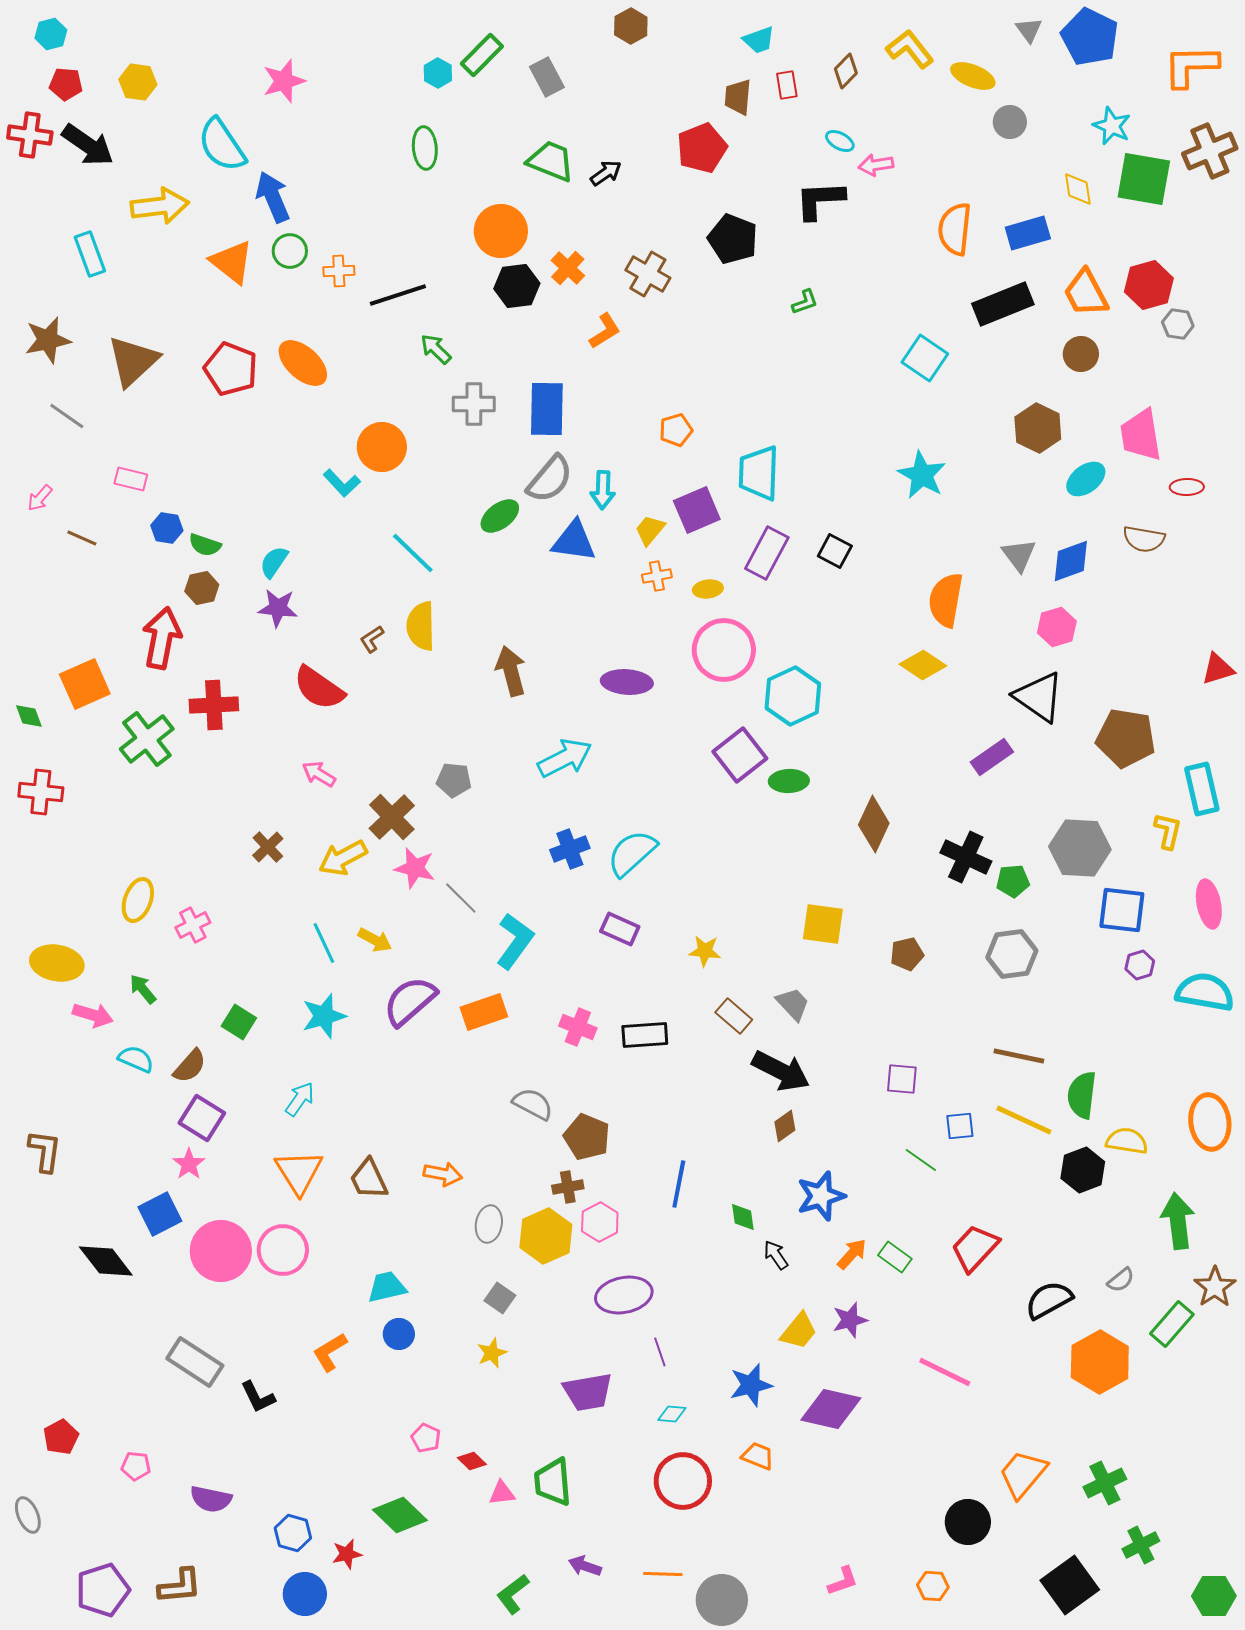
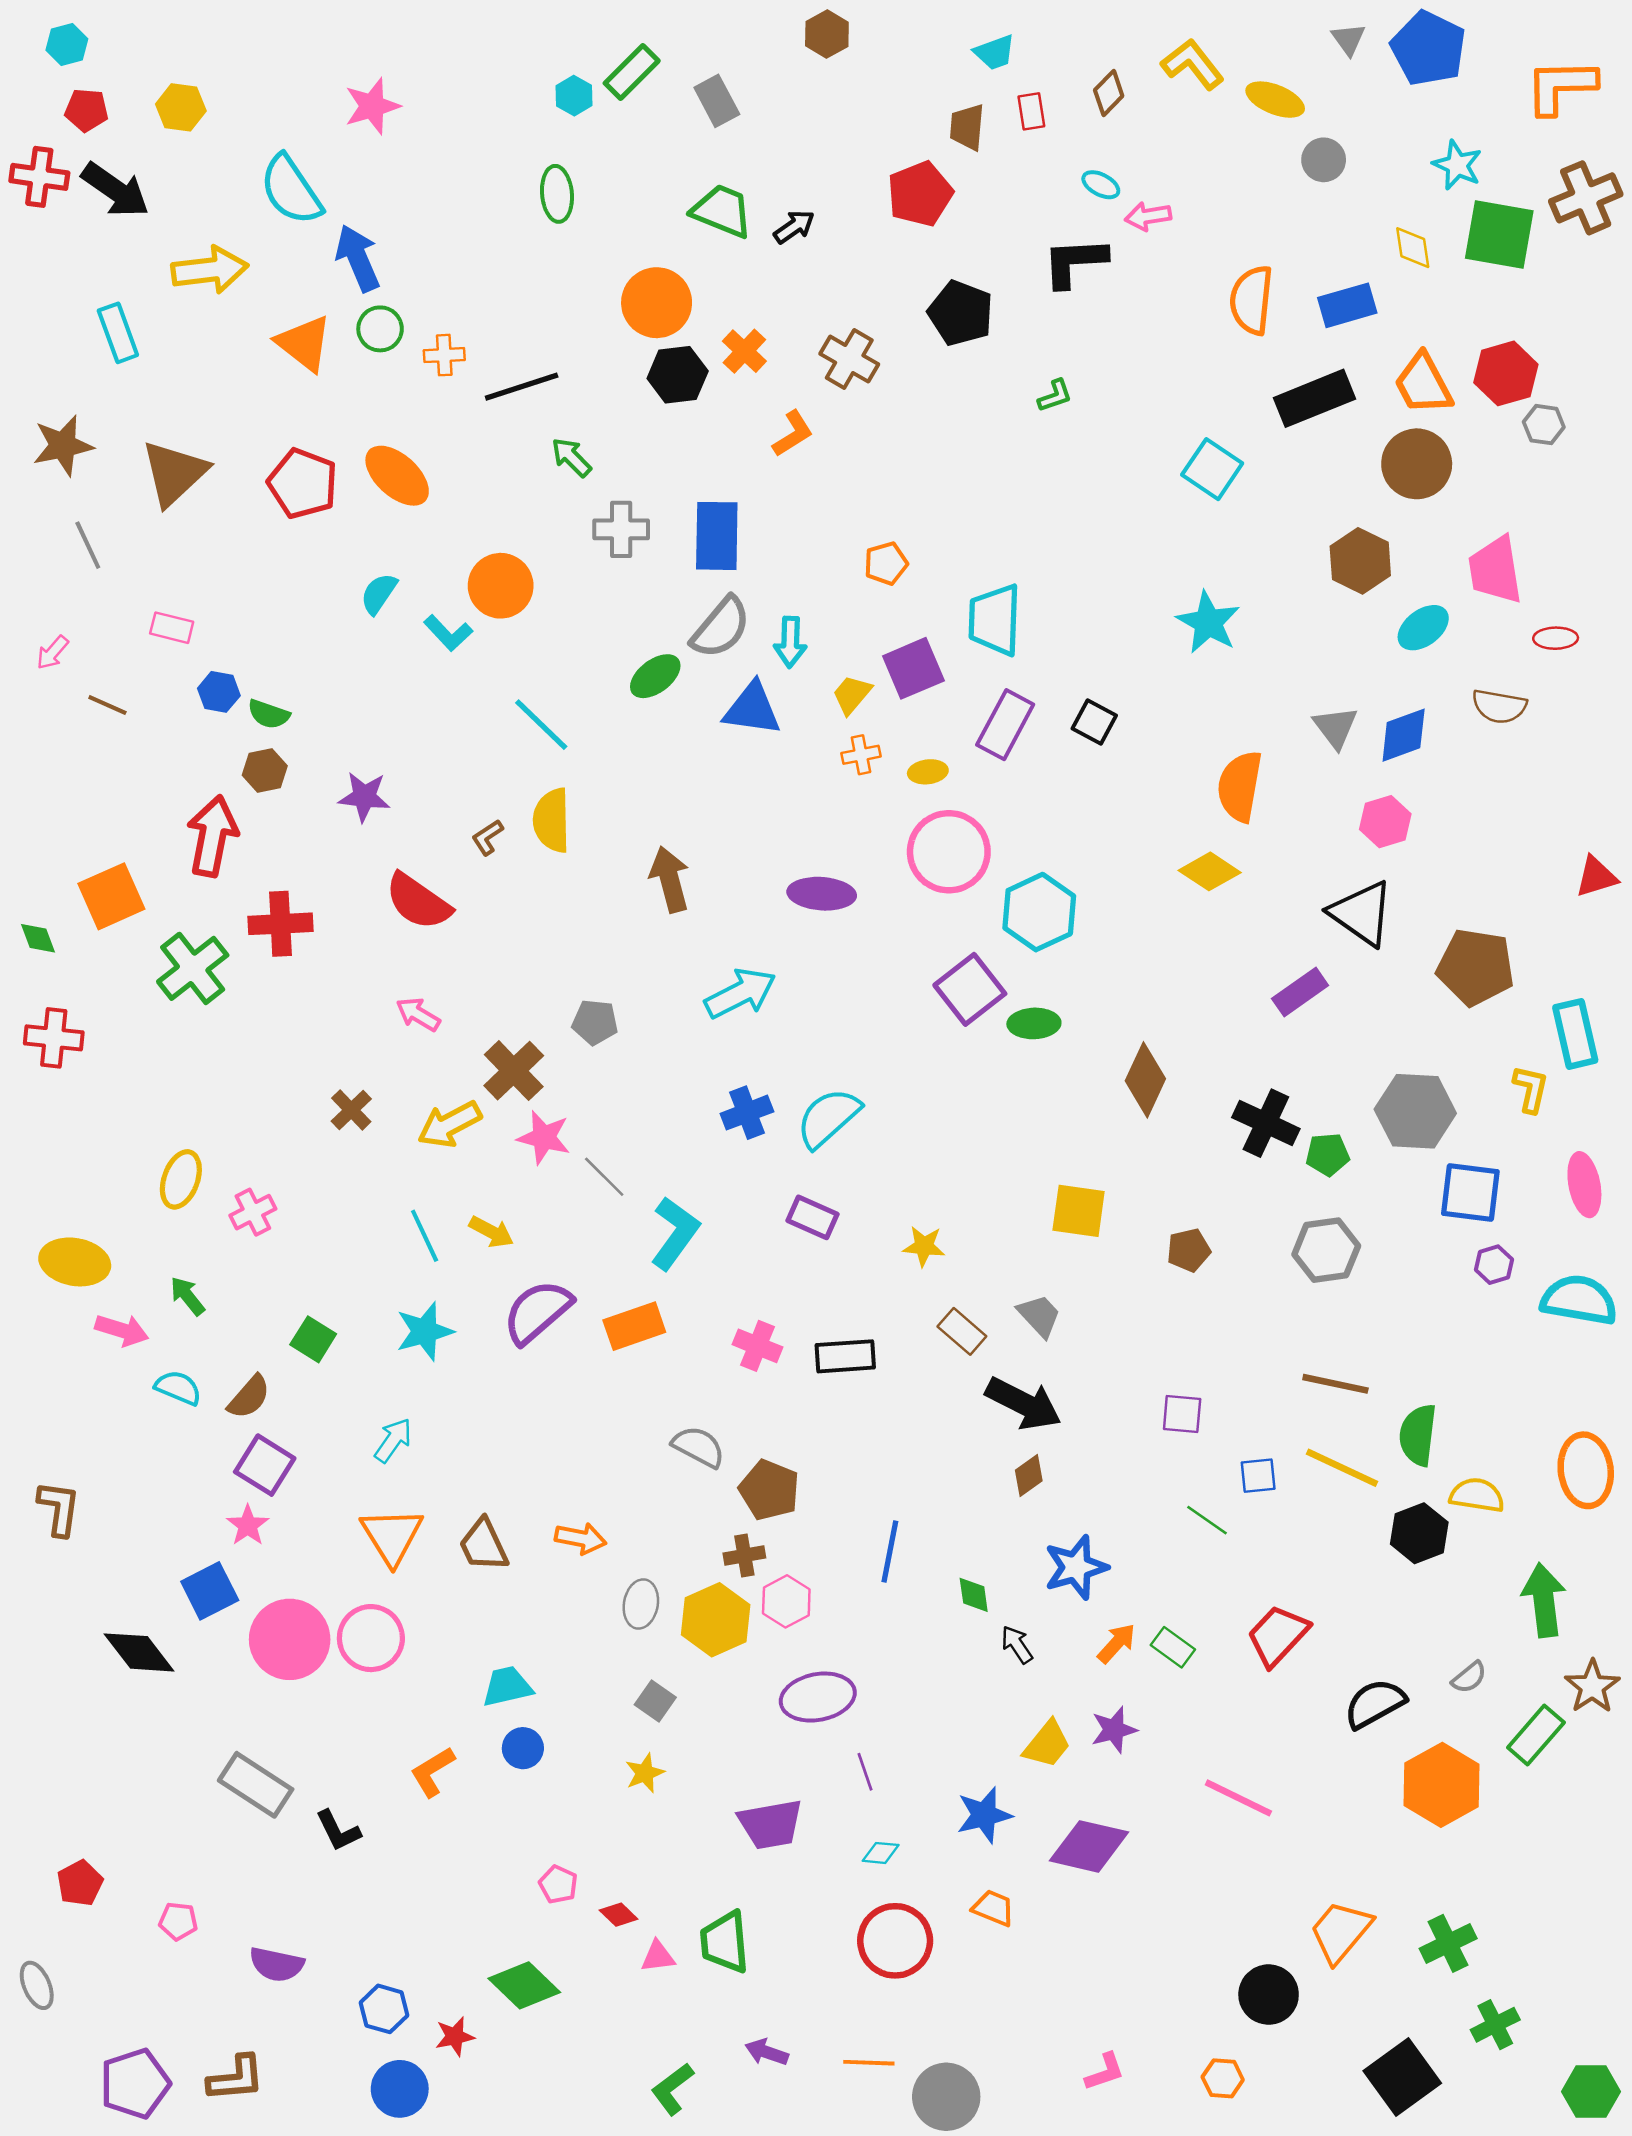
brown circle: (1081, 354) -> (1417, 464), size x1.5
gray line: (67, 416) -> (88, 545), turned 30
cyan semicircle: (274, 562) -> (379, 594), moved

